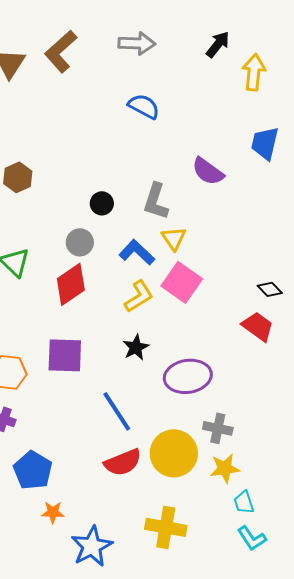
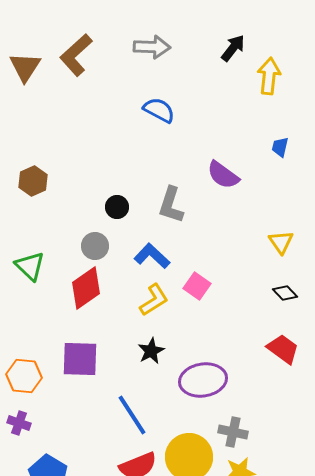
blue trapezoid: (265, 143) -> (280, 147), size x0.6
yellow triangle: (174, 238) -> (281, 242), moved
pink square: (182, 282) -> (197, 286), size x0.7
red trapezoid: (258, 326) -> (283, 349), moved

